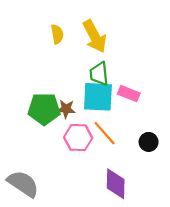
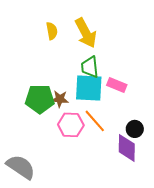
purple diamond: (116, 184) -> (127, 148), moved

